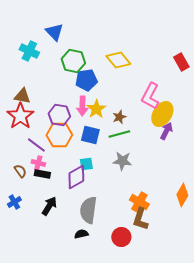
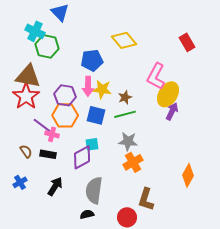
green hexagon: (73, 61) -> (47, 46), moved
brown triangle: (22, 96) -> (28, 76), size x1.5
yellow star: (96, 109) -> (102, 89), turned -30
pink cross: (38, 163) -> (52, 134), moved
orange cross: (139, 202) -> (133, 162), moved, turned 30

